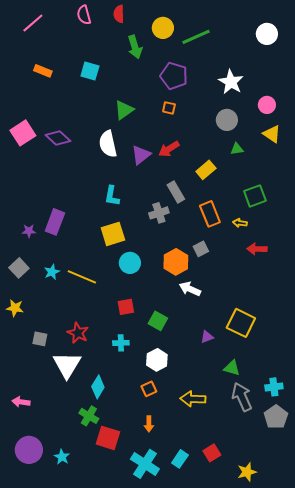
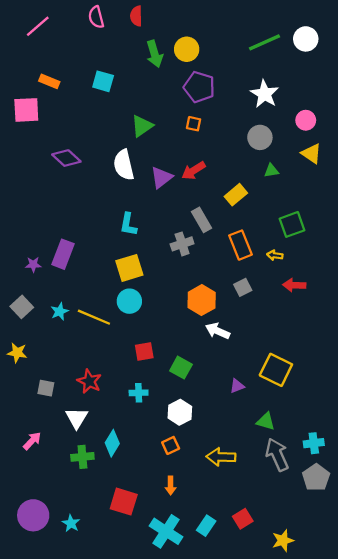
yellow circle: (163, 28) -> (187, 49), moved
green line: (196, 37) -> (265, 42), moved
pink square: (23, 133) -> (26, 110), moved, turned 30
gray square: (201, 249) -> (243, 287), moved
cyan circle: (130, 263) -> (129, 301), moved
white triangle: (67, 365) -> (77, 418), size x0.7
pink arrow: (21, 402) -> (32, 441), moved, turned 126
green cross: (89, 416) -> (82, 457), moved, turned -36

